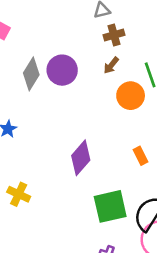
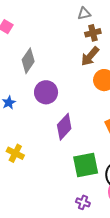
brown arrow: (111, 65) -> (90, 56), size x1.5
purple circle: (62, 70) -> (46, 92), moved

